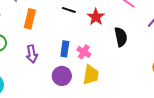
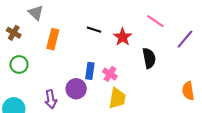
purple arrow: (32, 54) -> (51, 99), moved
purple circle: (62, 76) -> (76, 89), moved

